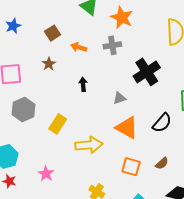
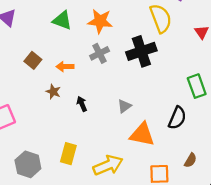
brown star: (49, 64) -> (53, 92), moved
black cross: (147, 72) -> (141, 51), moved, turned 32
gray hexagon: (24, 110) -> (28, 164), moved

